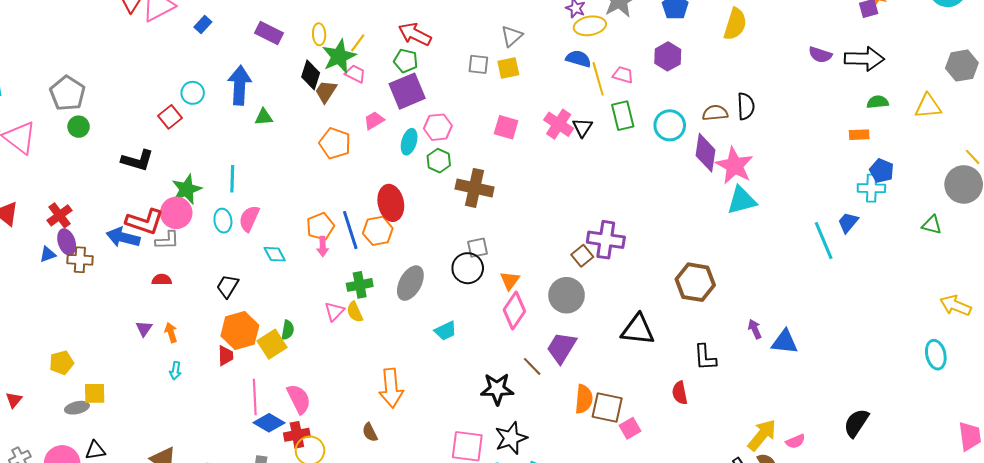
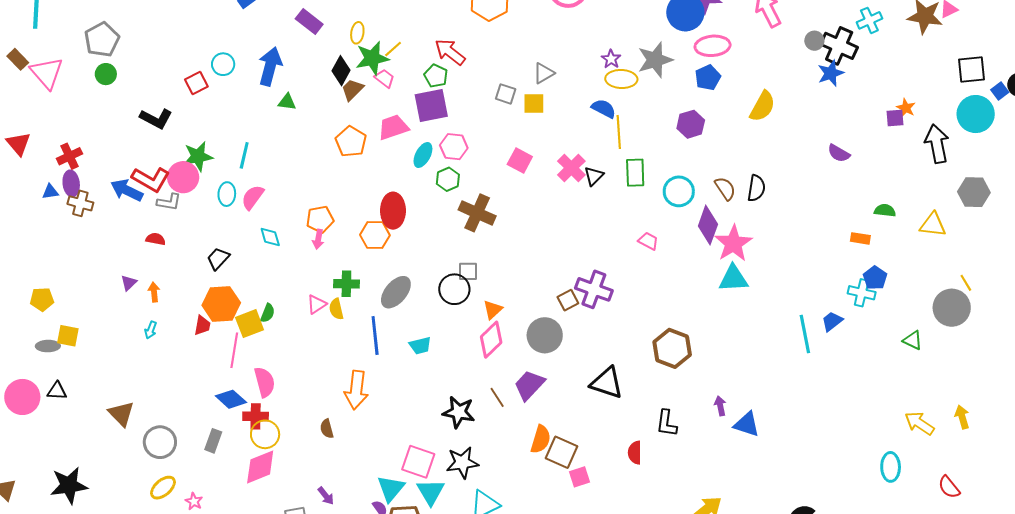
black arrow: (864, 59) -> (937, 144), moved, turned -114
pink trapezoid: (623, 75) -> (648, 241), moved
brown semicircle: (715, 113) -> (725, 188), turned 50
pink trapezoid: (374, 120) -> (393, 127), size x1.5
blue line: (350, 230) -> (375, 336), moved
pink line: (255, 397) -> (234, 350), moved

